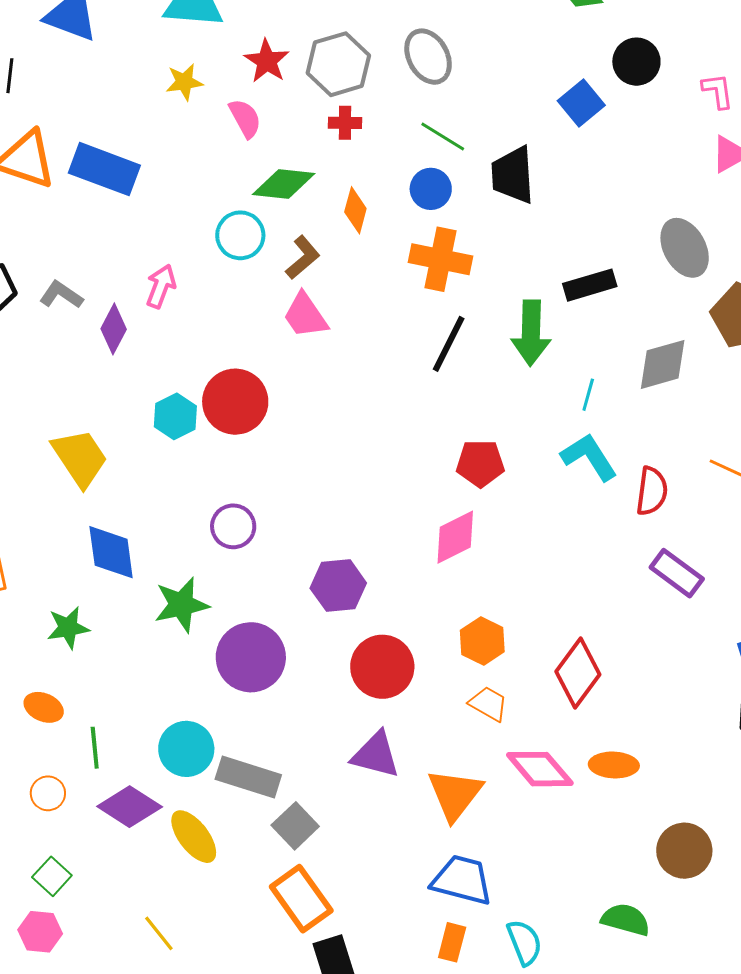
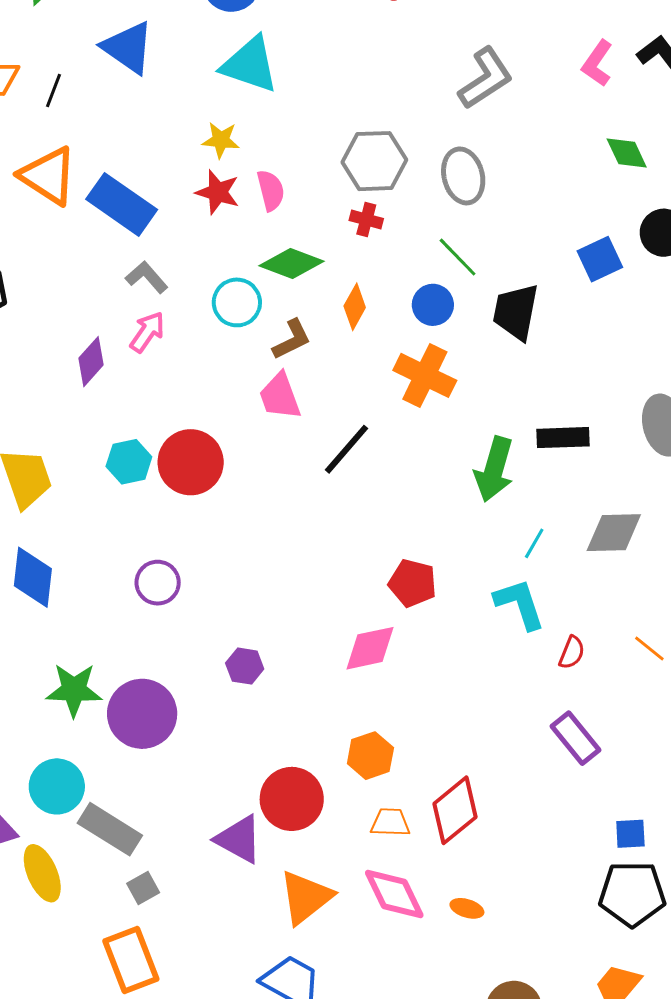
red star: (267, 61) -> (218, 192), moved, turned -30
gray L-shape: (61, 295) -> (147, 277), moved
black line: (449, 344) -> (347, 449), moved
red semicircle: (652, 491) -> (572, 653), size x0.7
purple hexagon: (338, 586) -> (245, 666), size x0.7
green star: (181, 605) -> (74, 690), moved
red circle: (382, 667) -> (292, 799), moved
orange trapezoid: (488, 704) -> (390, 822), moved, turned -42
orange ellipse: (614, 765) -> (467, 908), size x0.7
gray square: (295, 826) -> (143, 888), size x0.7

